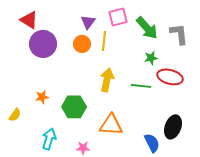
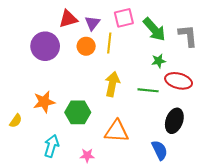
red triangle: (29, 20) -> (68, 19), moved, turned -48
orange star: (42, 97) -> (44, 102), size x1.5
black ellipse: (173, 127) -> (174, 121), moved

